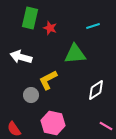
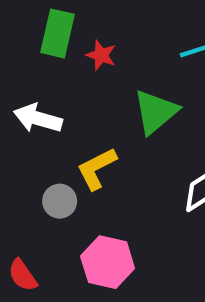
green triangle: (75, 54) -> (155, 112), turned -35

